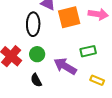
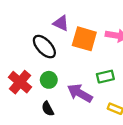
orange square: (69, 17) -> (84, 39), turned 30
black ellipse: (33, 24) -> (44, 47), turned -45

